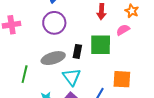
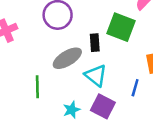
green square: (101, 45) -> (121, 27), turned 35

